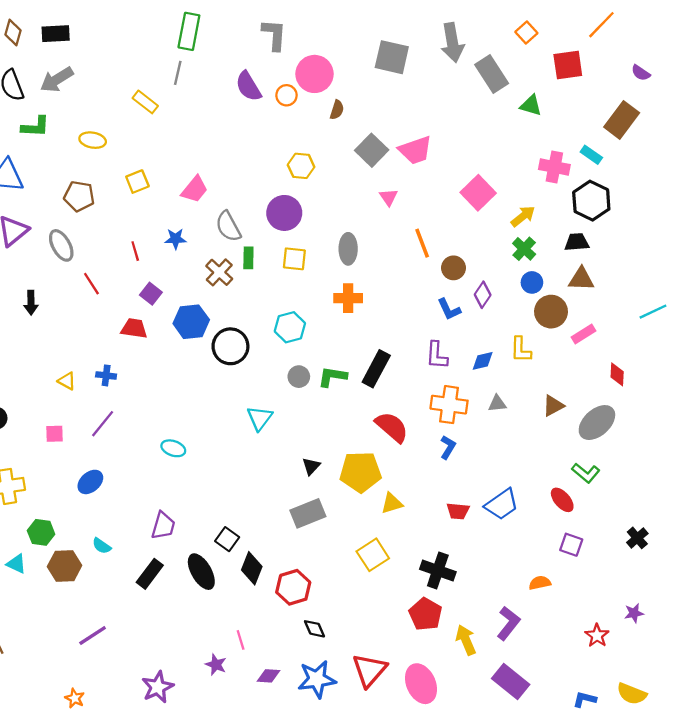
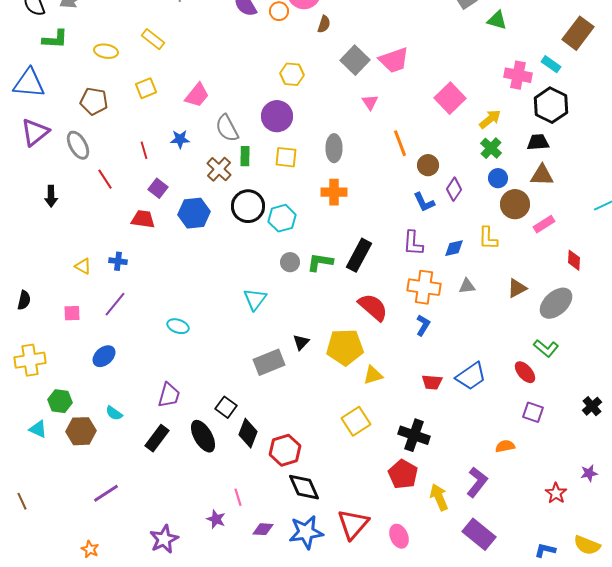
yellow rectangle: (145, 102) -> (153, 39), moved
black circle: (230, 346) -> (248, 206), moved
gray rectangle: (308, 513) -> (269, 362), moved
black diamond: (315, 629) -> (304, 487), size x1.6
pink ellipse: (421, 684) -> (399, 536), size x0.7

